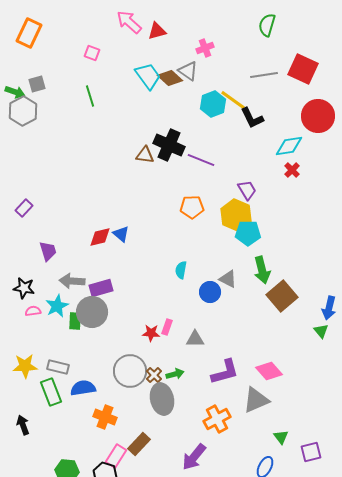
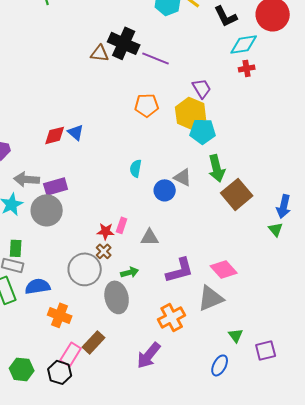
black L-shape: (252, 118) -> (226, 16), moved
red cross: (292, 170) -> (247, 68), turned 35
green rectangle: (75, 321) -> (16, 248), moved
brown cross: (154, 375) -> (104, 251), moved

